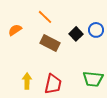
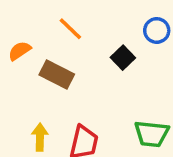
blue circle: (96, 30) -> (157, 30), moved
brown rectangle: (50, 43) -> (57, 75), moved

